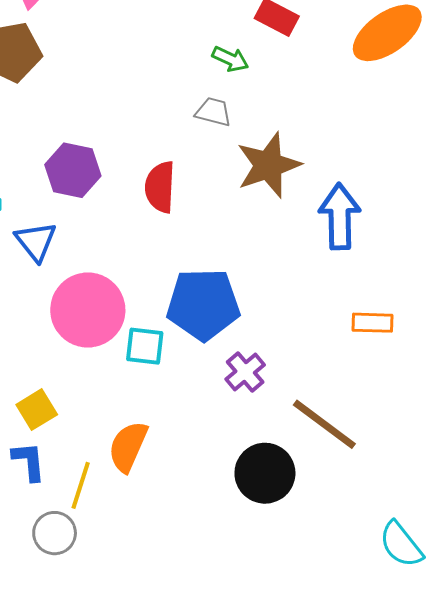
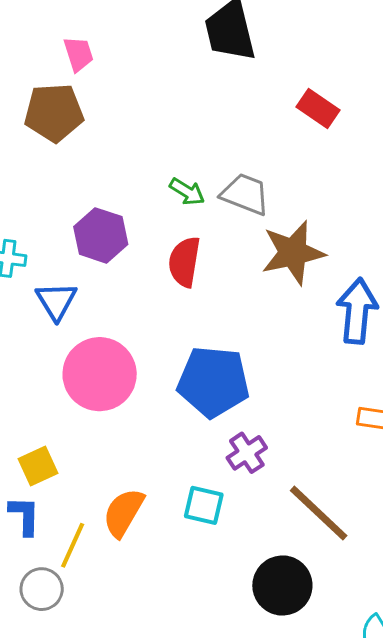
green arrow: (230, 59) -> (187, 192), moved
gray trapezoid: (213, 112) -> (245, 194), size x1.4
cyan square: (145, 346) -> (204, 505), moved
black circle: (265, 473) -> (282, 586), moved

